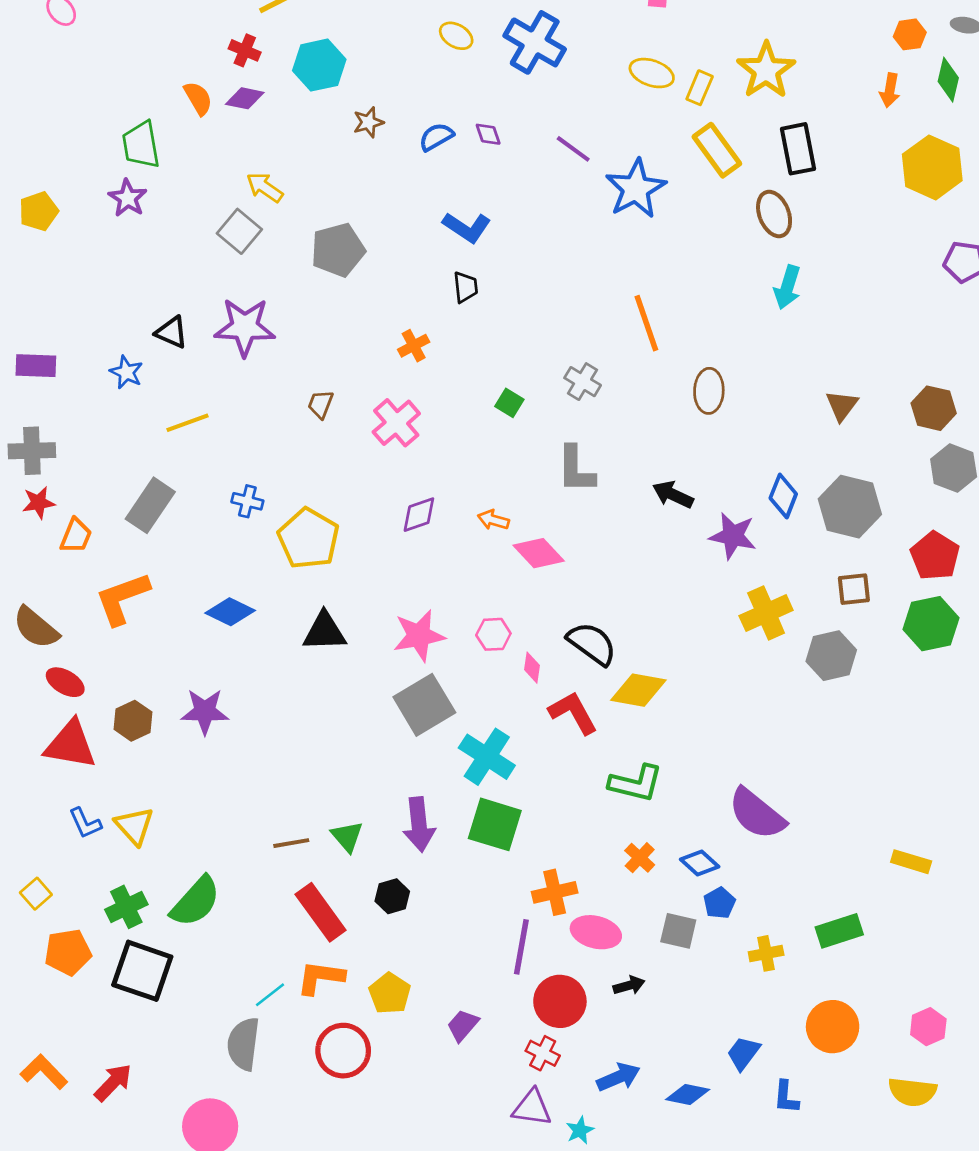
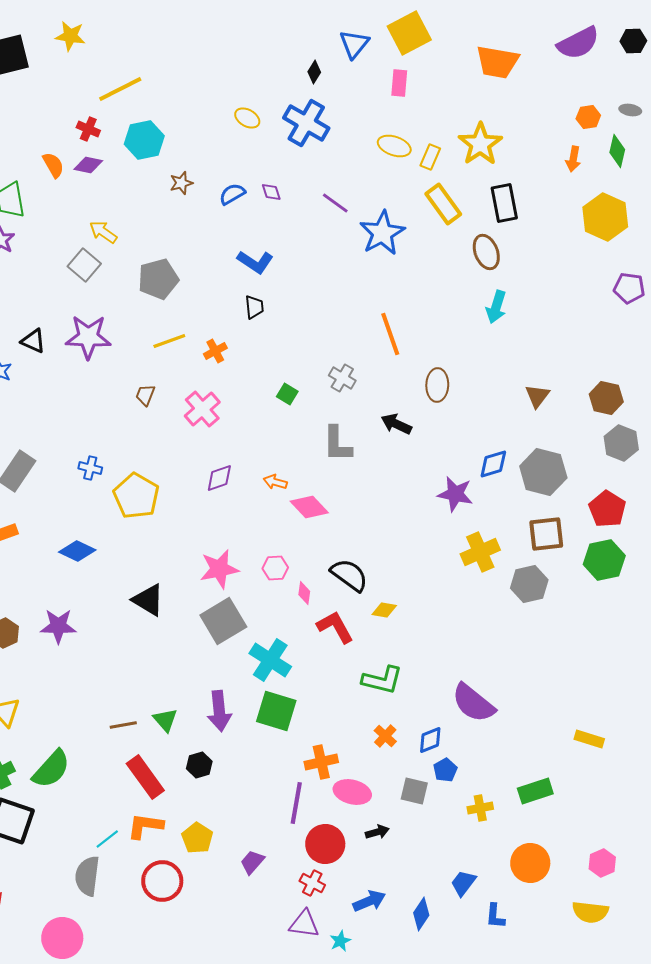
yellow line: (188, 423) -> (169, 341), moved
black arrow: (673, 495) -> (396, 424), moved
blue diamond: (783, 496) -> (493, 464), turned 52
brown square: (854, 589) -> (546, 534), size x1.4
black triangle: (325, 632) -> (148, 600), moved, turned 33
yellow diamond: (638, 690) -> (384, 610), size x0.6
blue diamond: (700, 863) -> (430, 740), turned -64
blue diamond: (688, 1094) -> (421, 914), turned -68

